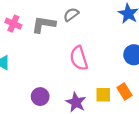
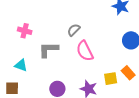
gray semicircle: (71, 15) -> (74, 30), moved
gray L-shape: (44, 24) -> (48, 50), moved

